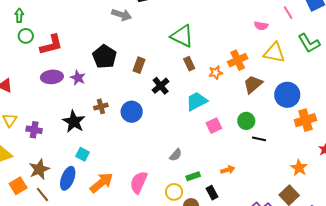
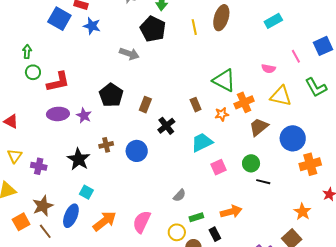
green triangle: (182, 36) -> (224, 80), moved
orange arrow: (228, 170) -> (231, 212), size x1.5

